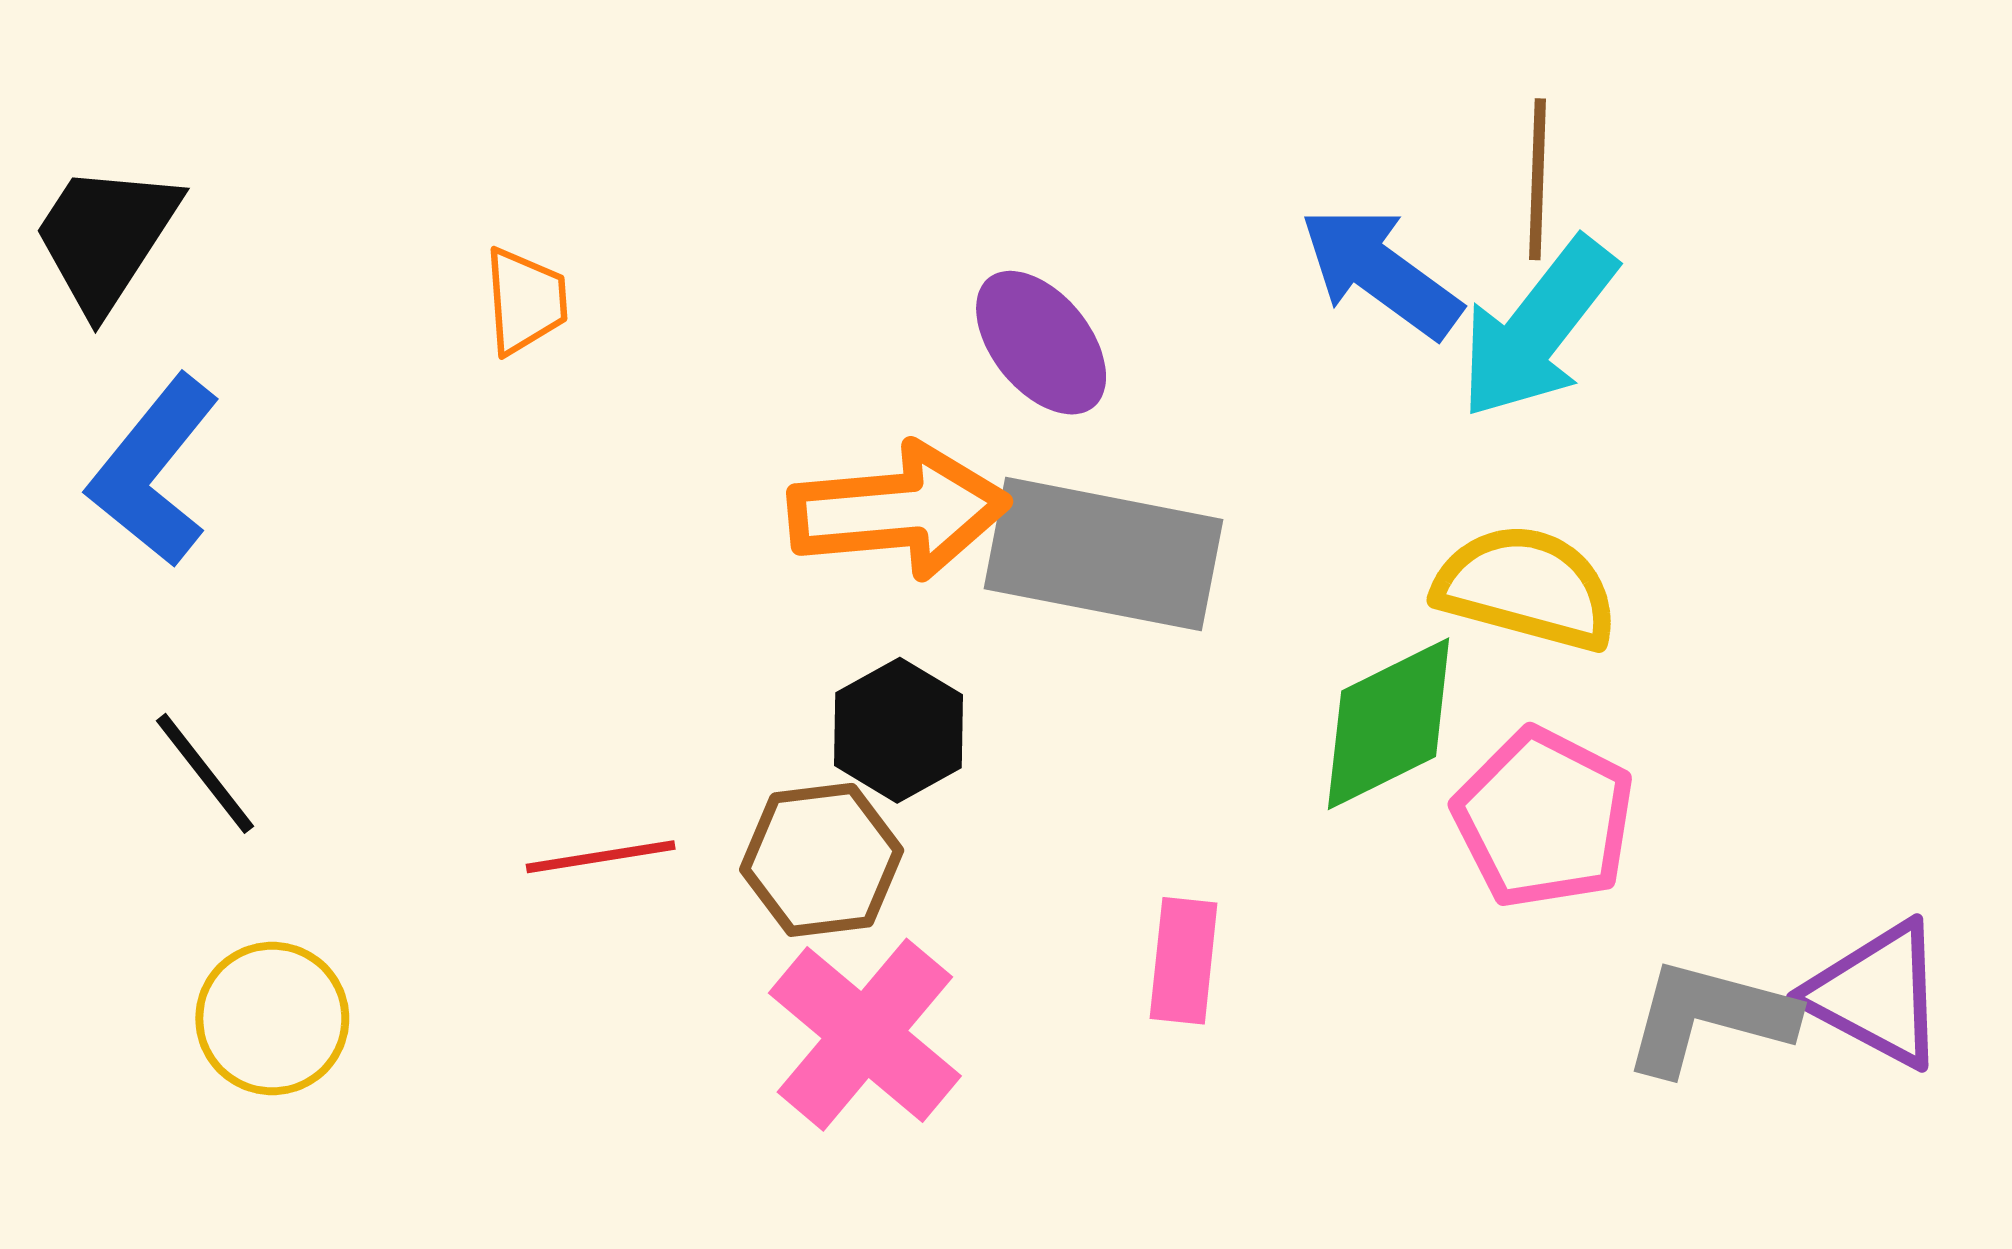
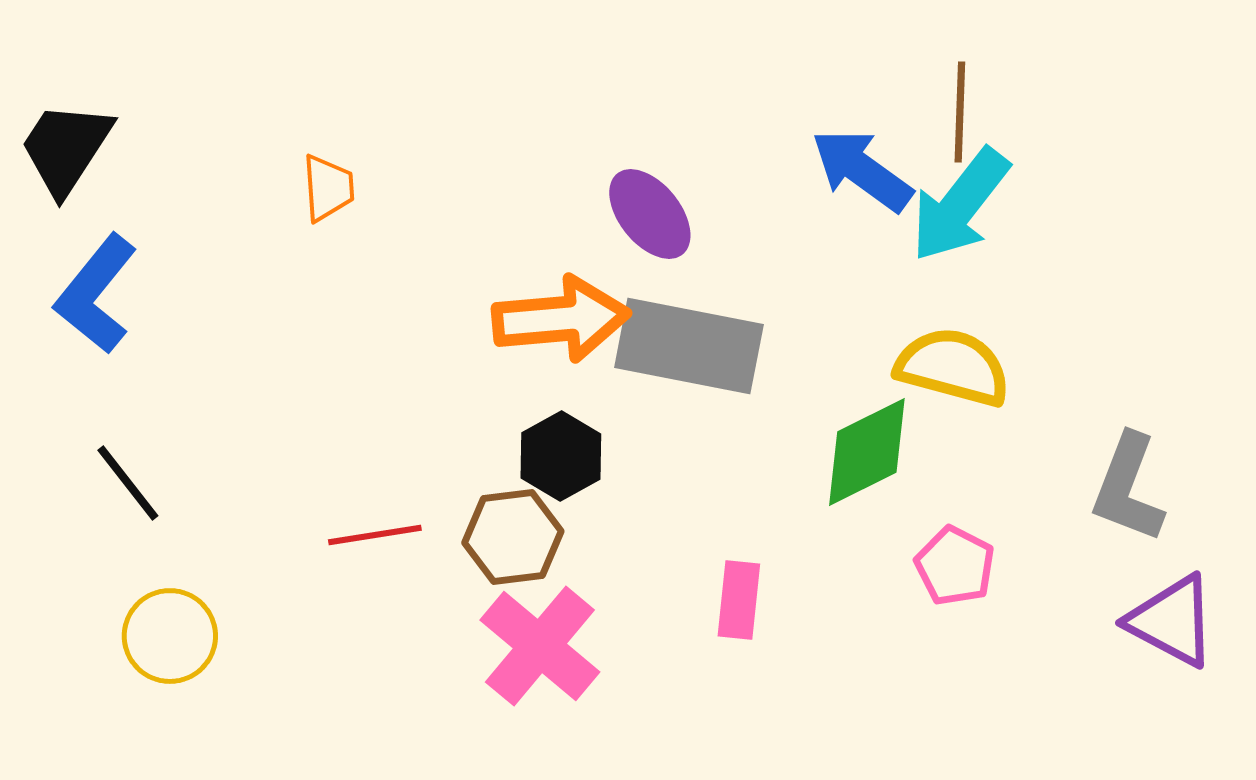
pink pentagon: (1544, 818) -> (955, 566), moved, size x0.7
gray L-shape: (1709, 1017) -> (1128, 488), moved, turned -84

